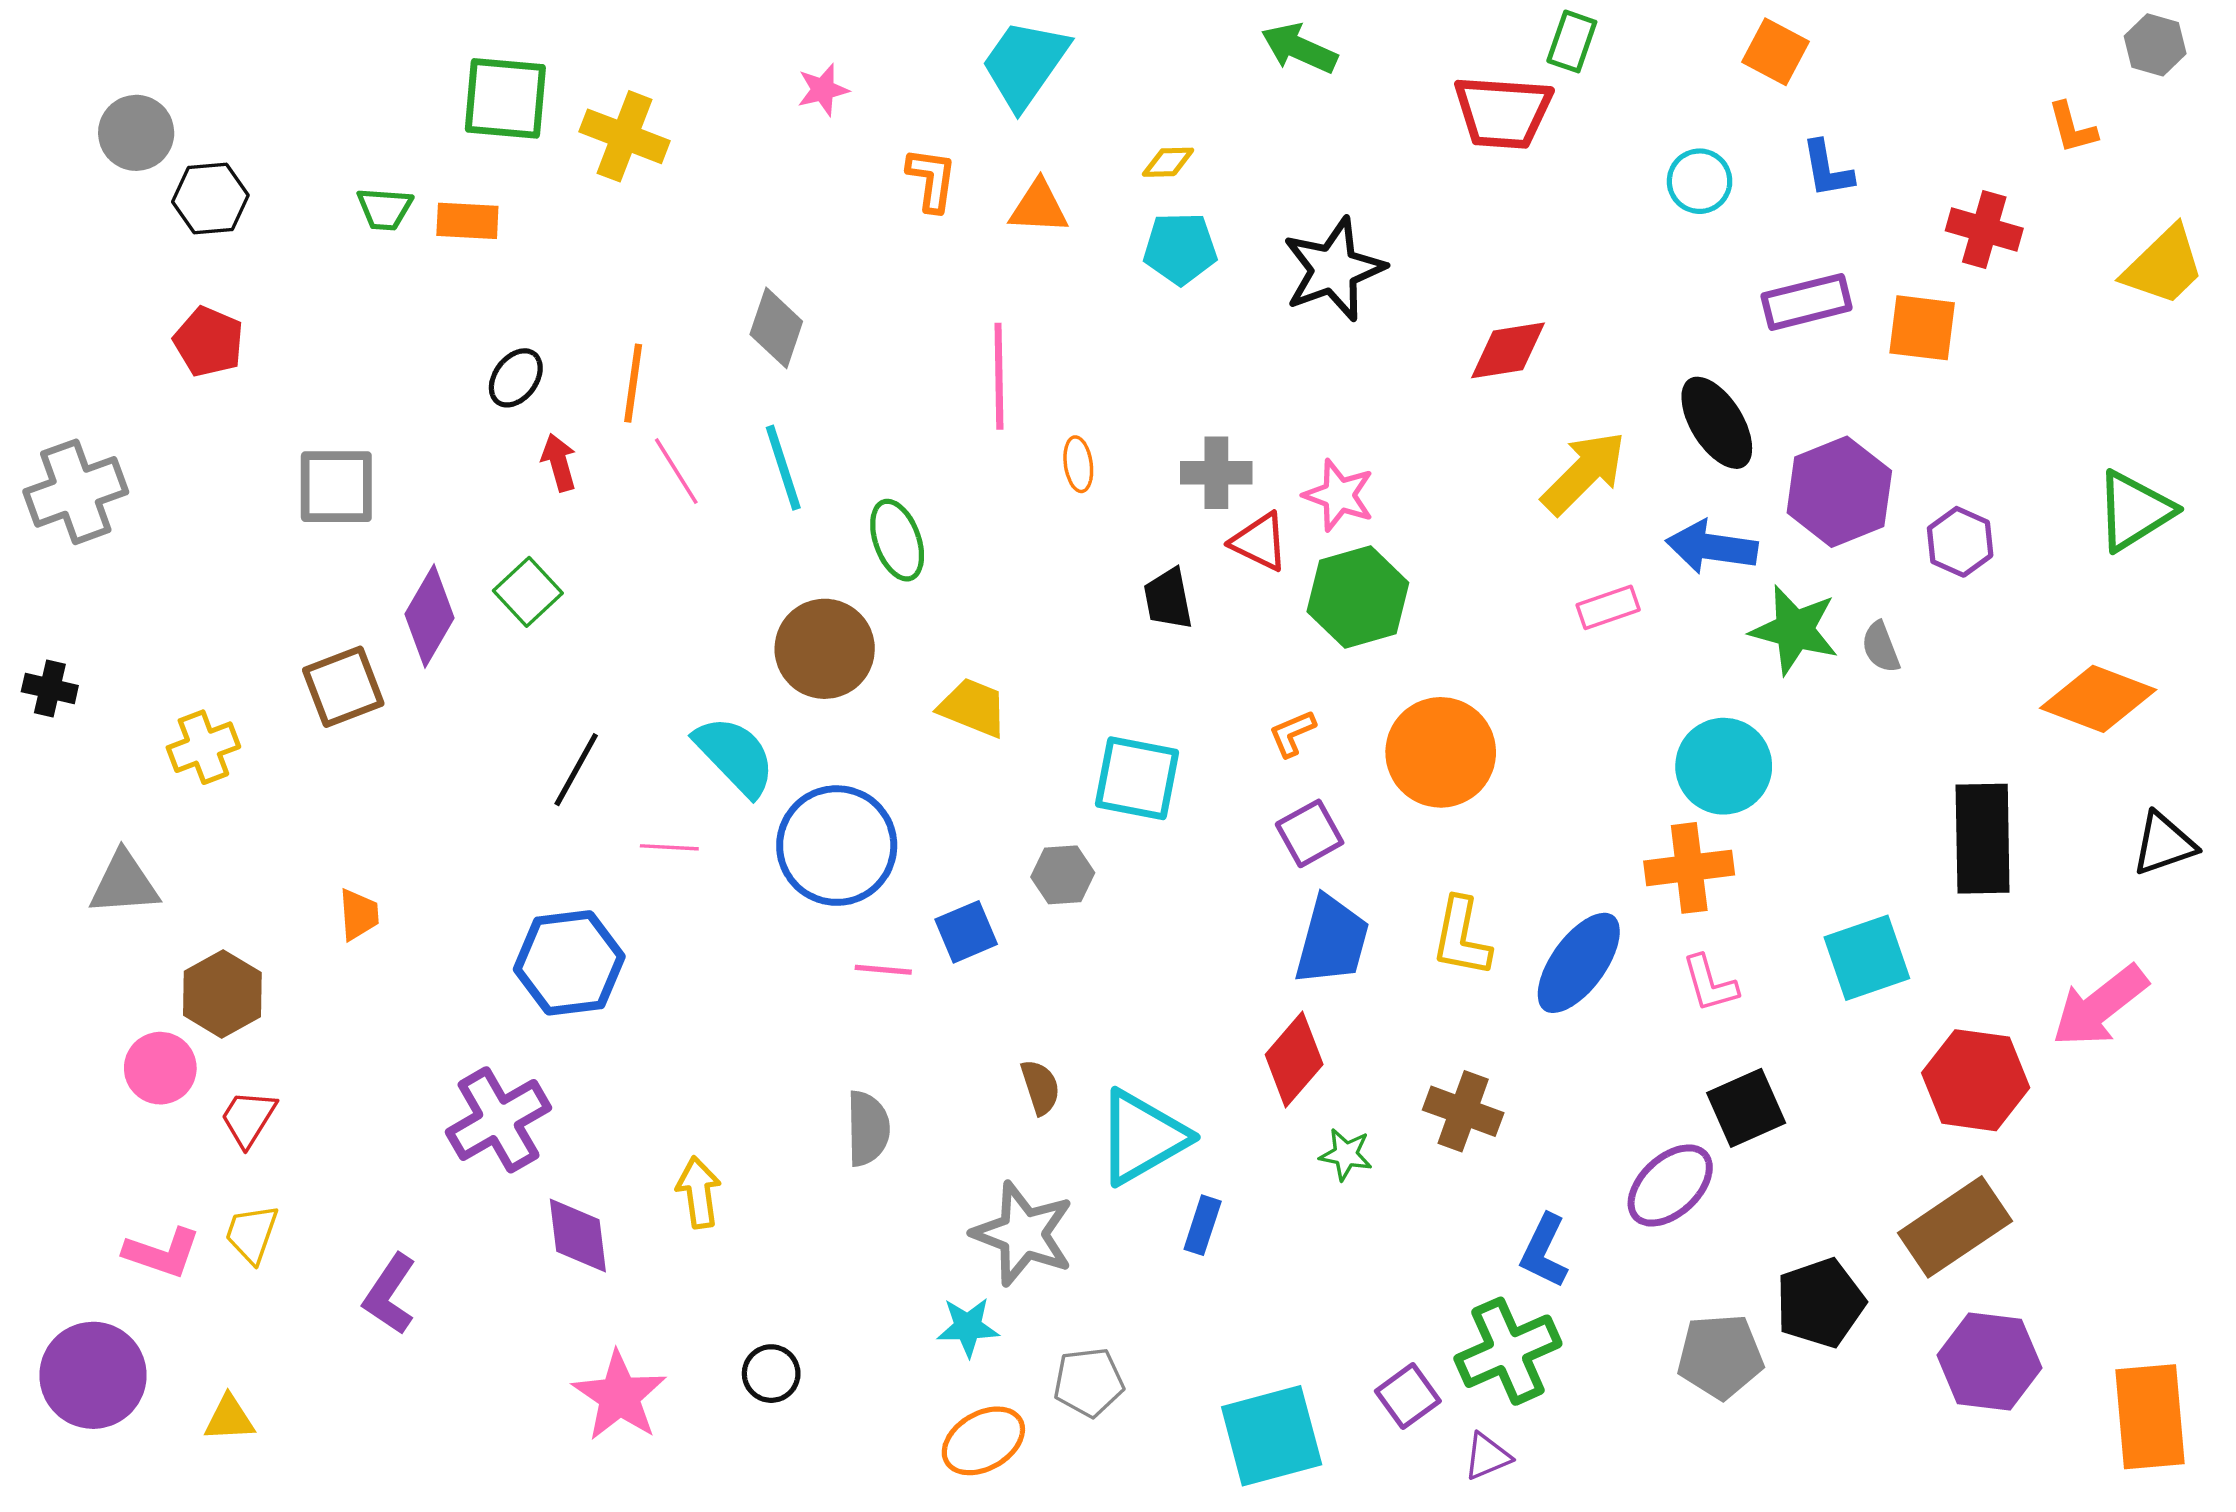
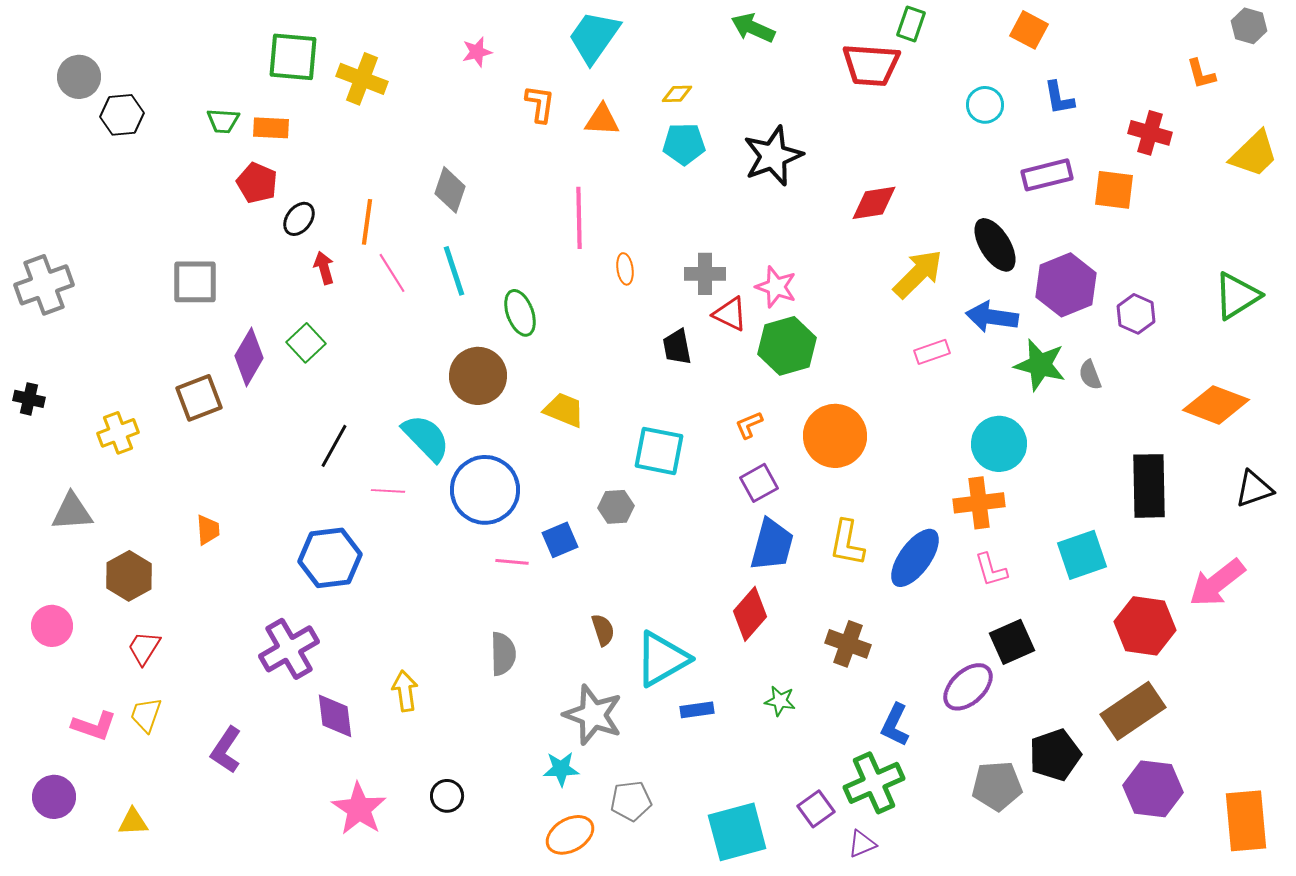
red pentagon: (209, 342) -> (257, 183), moved
pink circle: (160, 1068) -> (52, 626), moved
green star: (1346, 1154) -> (780, 701), moved
blue rectangle: (1203, 1225) -> (697, 710), turned 64
purple circle: (93, 1375) -> (54, 797), size x0.7

